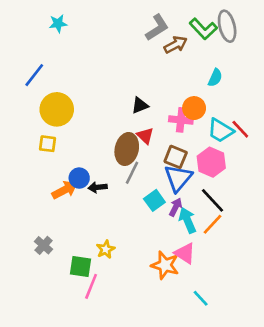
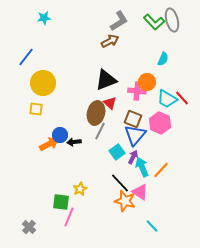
brown arrow: (176, 45) -> (110, 41), moved
black triangle: (140, 105) -> (106, 80), size x1.6
black line: (213, 200) -> (120, 183), moved
gray cross: (44, 245) -> (29, 227), moved

